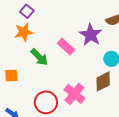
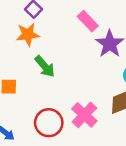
pink rectangle: (66, 46) -> (88, 21), moved

